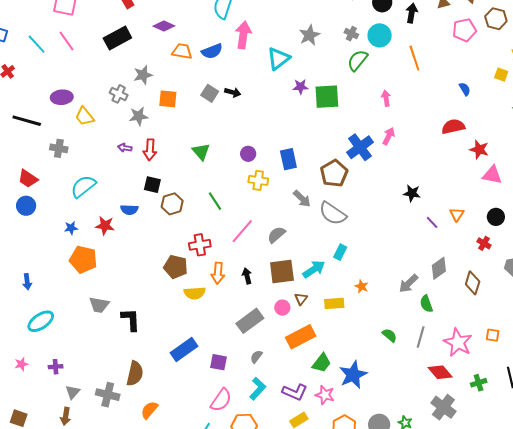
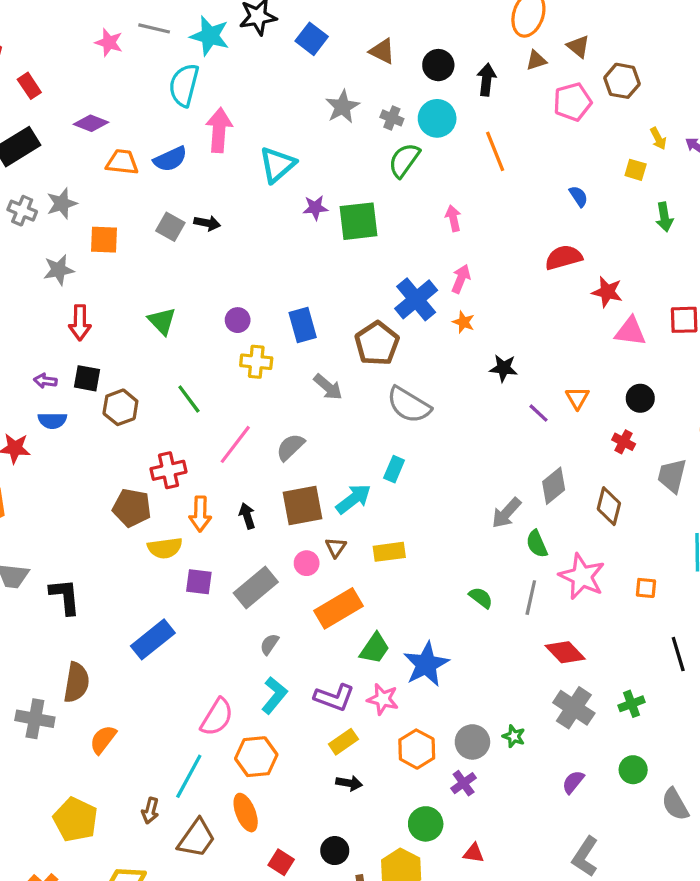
gray star: (309, 35) -> (342, 107), moved
gray cross: (119, 94) -> (22, 211), moved
purple arrow: (125, 148) -> (45, 381), moved
gray semicircle: (333, 213) -> (409, 405), moved
orange star: (362, 286) -> (463, 322), moved
pink star: (458, 343) -> (582, 576), moved
purple square: (218, 362) -> (199, 582), moved
green cross: (479, 383) -> (631, 704), moved

